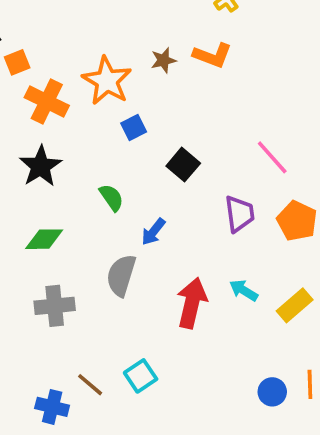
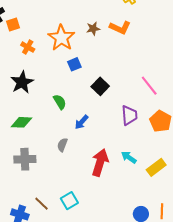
orange cross: (47, 102) -> (28, 47), size x0.6
gray semicircle: (121, 275) -> (62, 145), size x0.6

